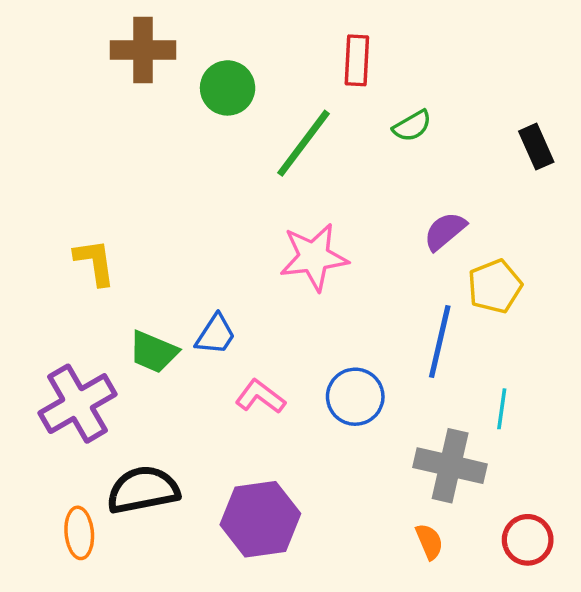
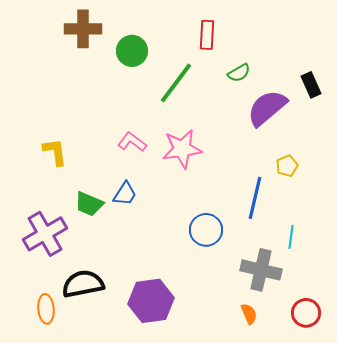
purple semicircle: (445, 231) -> (267, 108), moved, size x1.6
yellow pentagon: (495, 286) -> (287, 166), size x0.7
pink L-shape: (260, 397) -> (132, 142), moved

